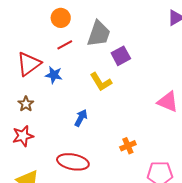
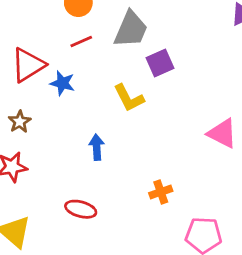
blue arrow: (81, 118) -> (97, 147), turned -36
red ellipse: (73, 162) -> (81, 209), size x0.7

